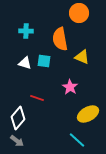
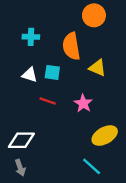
red line: (37, 98) -> (48, 101), moved
white diamond: (18, 118) -> (21, 140), turned 50
gray arrow: (17, 141) -> (20, 168), turned 32

